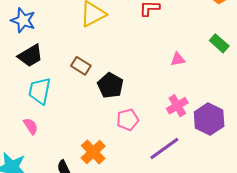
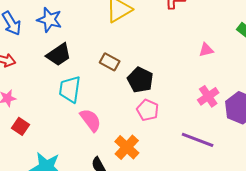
pink pentagon: (128, 120) -> (148, 110), moved, turned -30
pink semicircle: (31, 126) -> (91, 120), moved, size x1.4
purple line: (164, 149) -> (198, 140), turned 60

